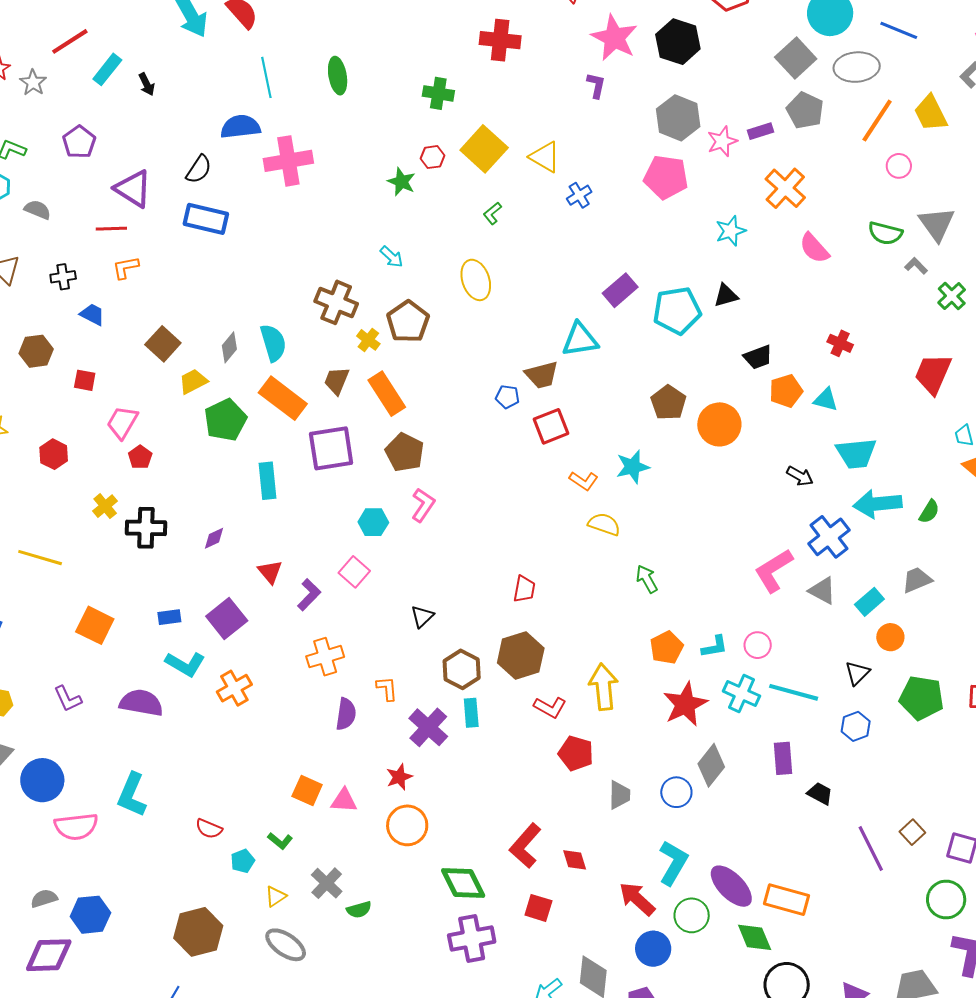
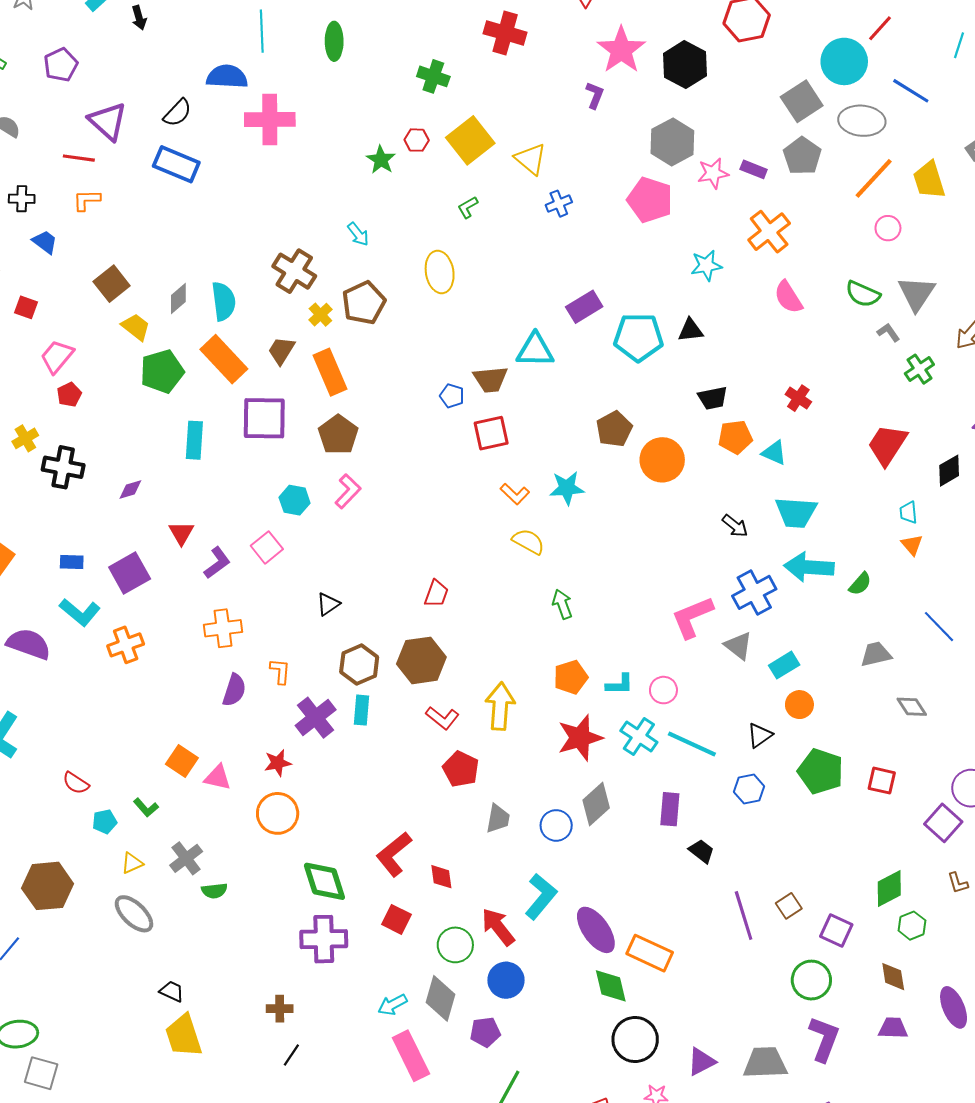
purple rectangle: (761, 131) -> (754, 169), turned 30
yellow trapezoid: (193, 381) -> (136, 327), turned 56
gray trapezoid: (917, 580) -> (876, 654), moved
green circle: (692, 915) -> (455, 945), moved

